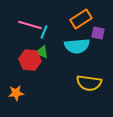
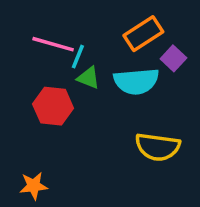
purple square: (98, 33) -> (173, 58), turned 32
green triangle: (42, 52) -> (88, 78), moved
orange star: (16, 93) -> (34, 186), moved

